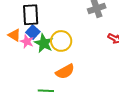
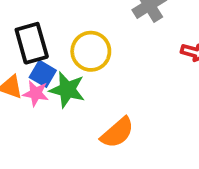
yellow circle: (61, 41) -> (91, 51), moved

